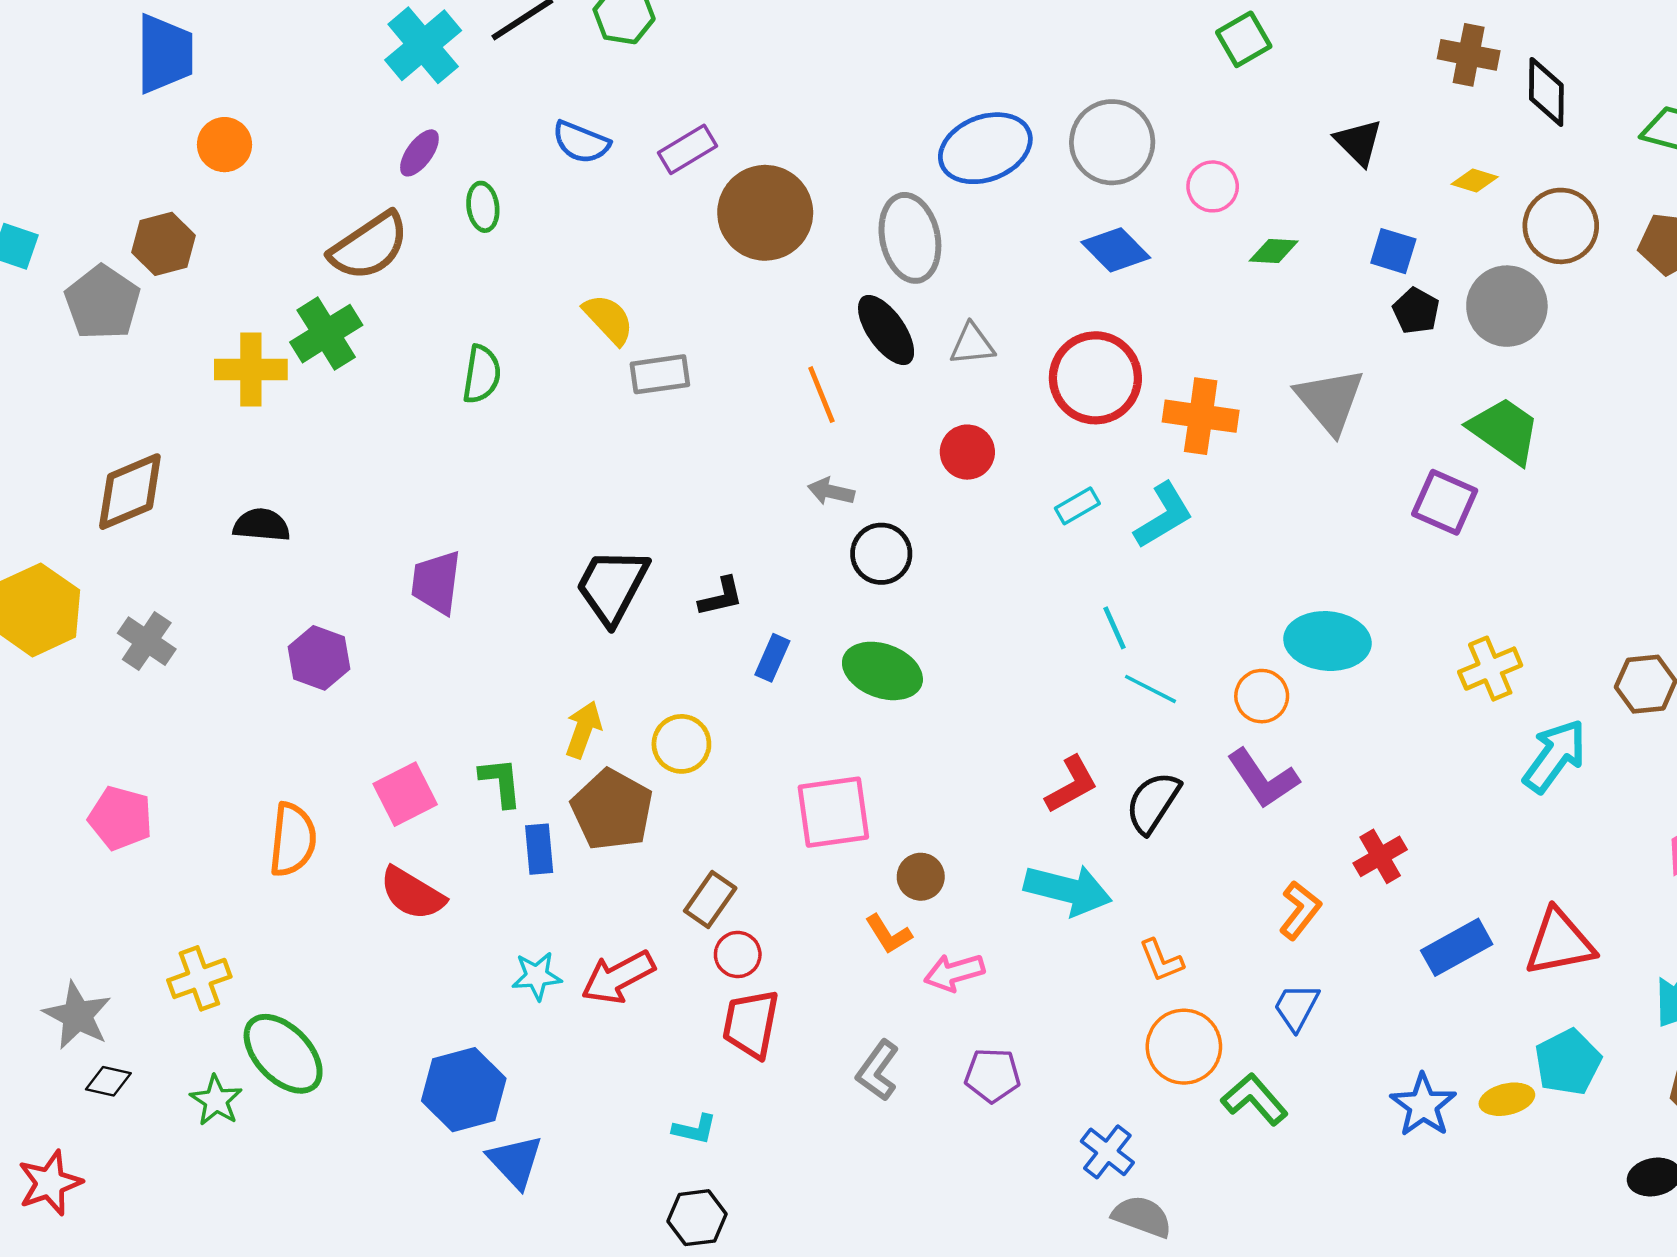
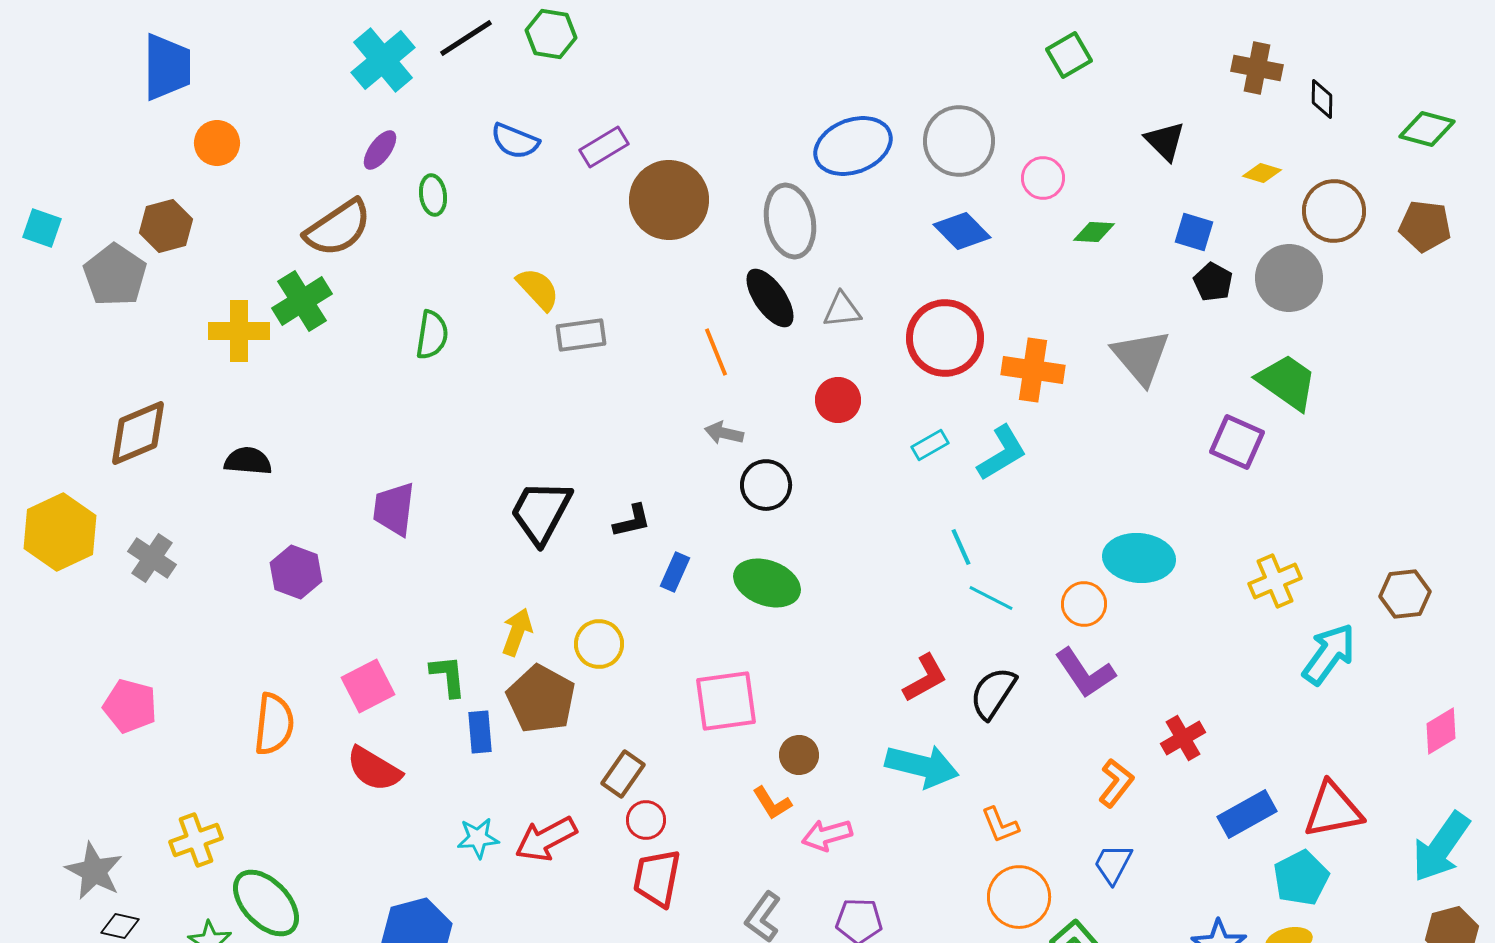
black diamond: (1546, 92) -> (1322, 99), size x0.7
cyan pentagon: (1568, 1062) -> (1301, 878), moved

